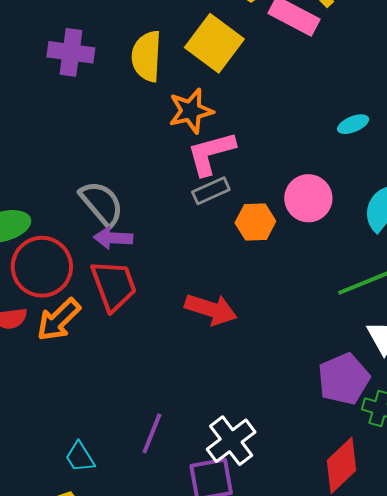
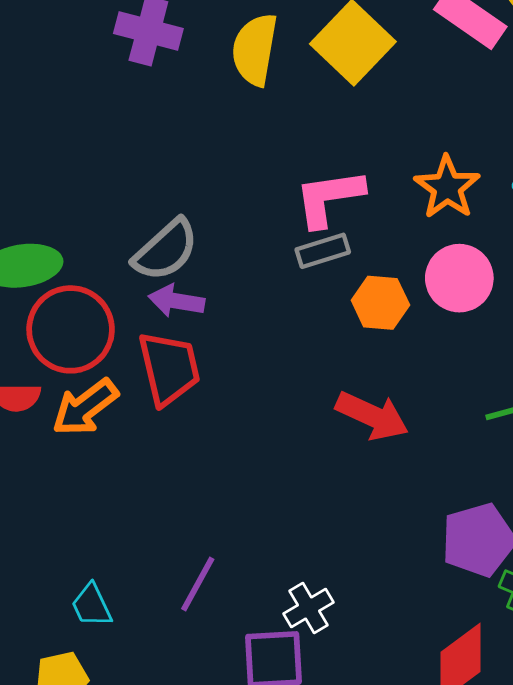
orange star: (191, 111) -> (447, 187), moved, turned -30
gray semicircle: (102, 203) -> (166, 250), turned 81
red arrow: (211, 309) -> (372, 416), moved
white cross: (231, 441) -> (309, 608), size x0.7

